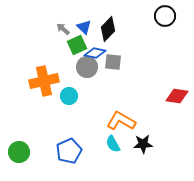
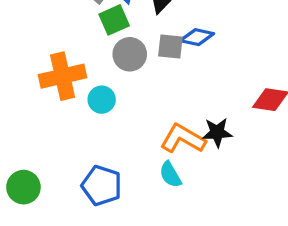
blue diamond: (95, 53) -> (197, 37), moved
black star: (143, 144) -> (217, 132), moved
blue pentagon: (69, 151) -> (102, 186), turned -30

